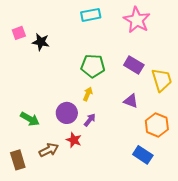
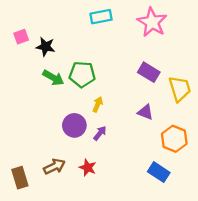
green pentagon: (93, 66) -> (82, 74), moved
green arrow: (30, 119) -> (53, 78), moved
red star: (74, 140) -> (88, 168), moved

